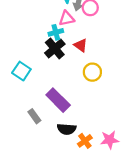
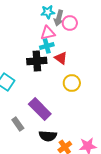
cyan cross: (56, 32) -> (47, 46), moved
black cross: (55, 48) -> (37, 61), turned 36

